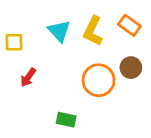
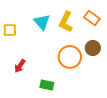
red arrow: (28, 77) -> (20, 66), moved

